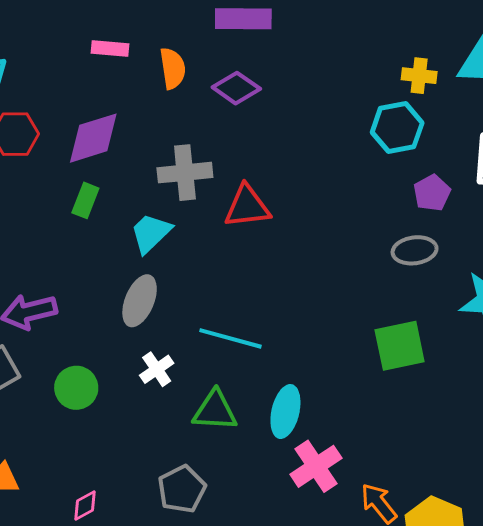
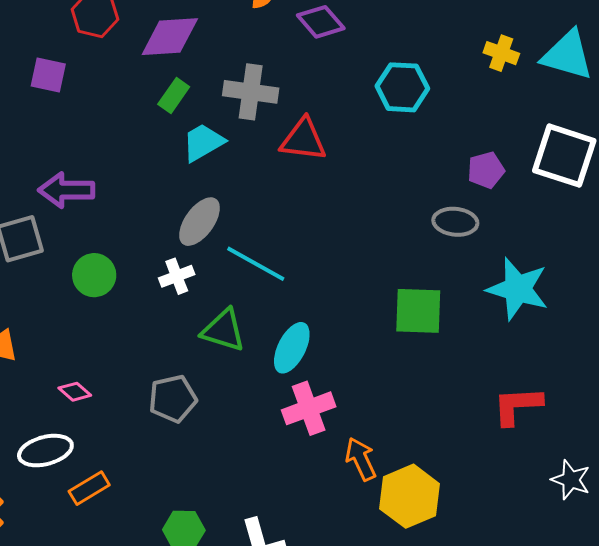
cyan hexagon: (397, 128) -> (402, 87), moved
green rectangle: (85, 200) -> (174, 95), moved
gray ellipse: (140, 301) -> (199, 222), moved
pink diamond: (85, 506) -> (75, 392), turned 56

